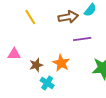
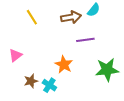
pink triangle: (14, 54) -> (15, 55), turned -40
brown star: (36, 65) -> (31, 81), moved

